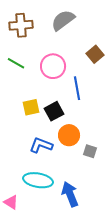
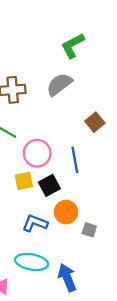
pink circle: (53, 66) -> (37, 153), moved

